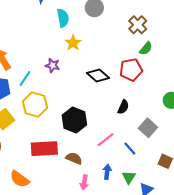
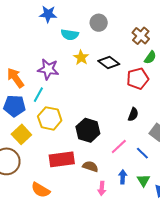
cyan semicircle: (63, 18) -> (70, 35), turned 114
purple star: (53, 65) -> (48, 69), moved, size x1.5
black diamond: (98, 75) -> (109, 62), moved

